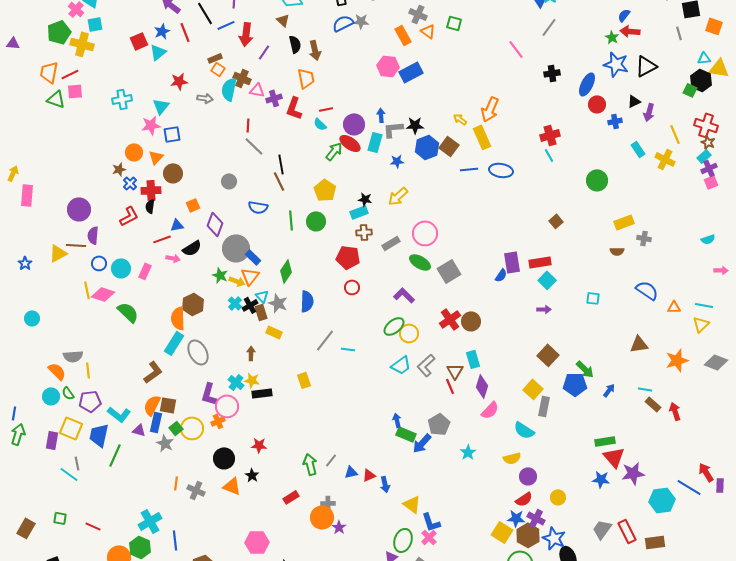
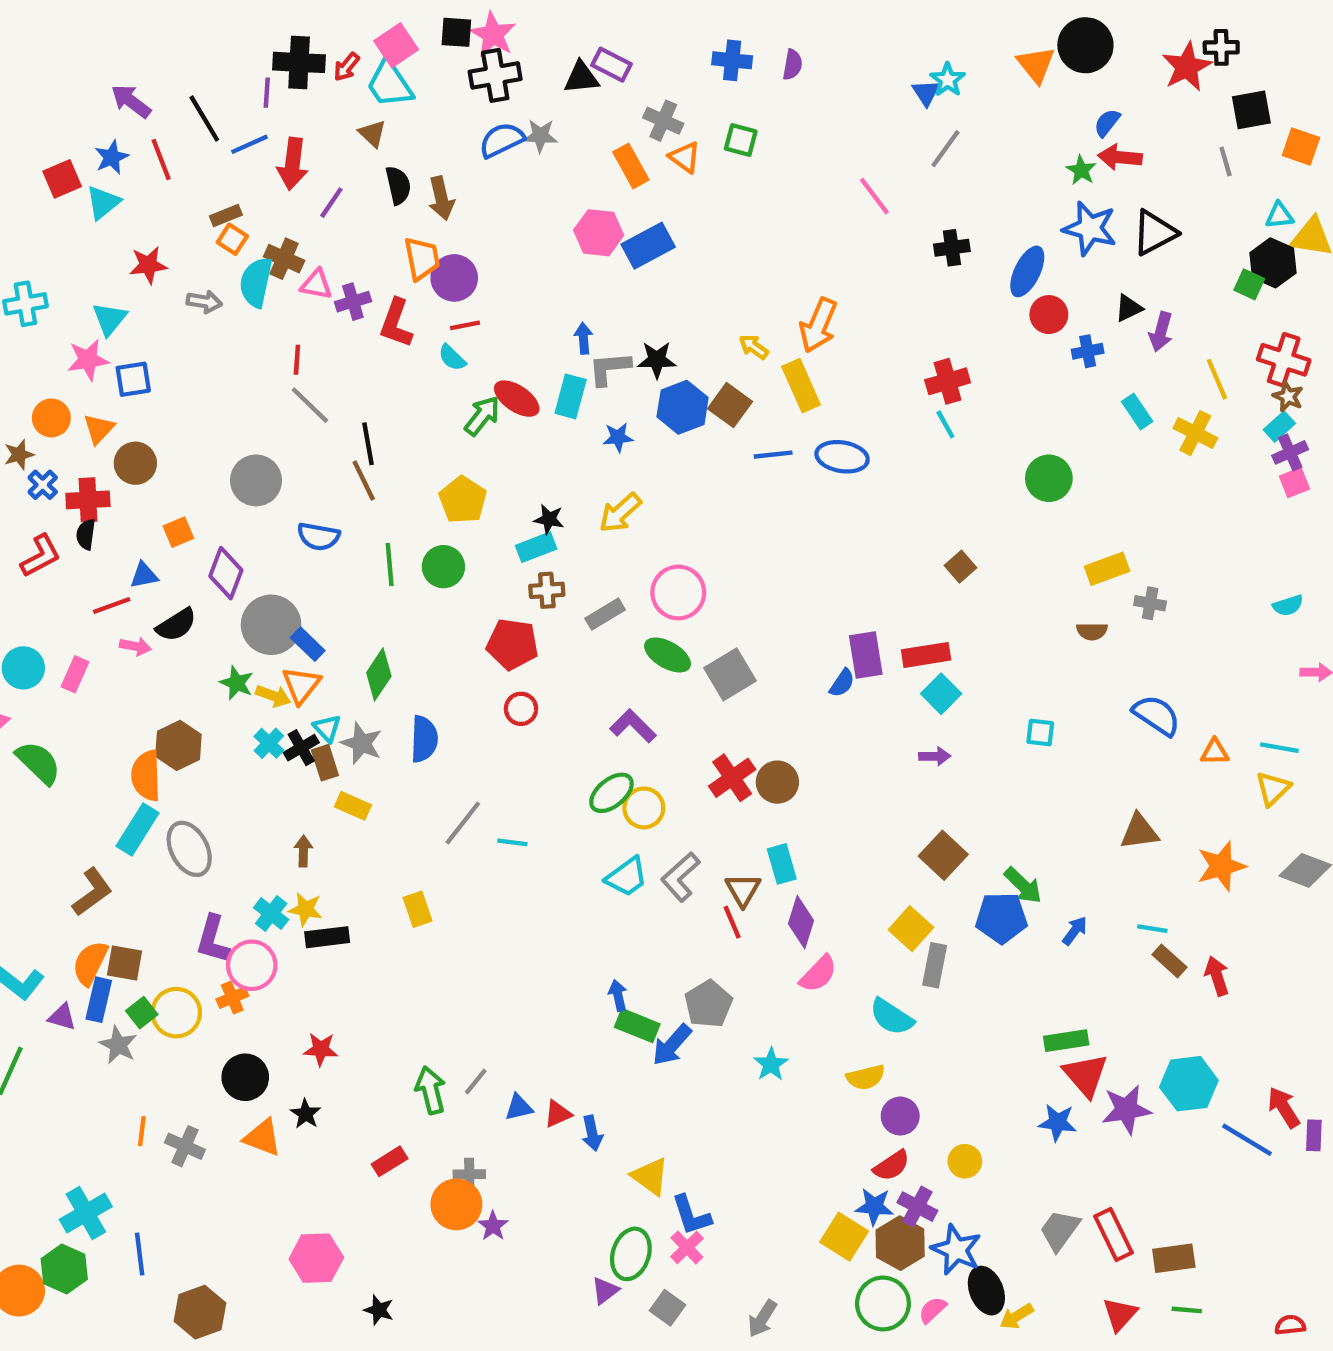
purple circle: (354, 124) -> (454, 278), moved
gray circle: (229, 181) -> (256, 480), size x1.5
cyan hexagon: (662, 500) -> (1189, 1084), moved

